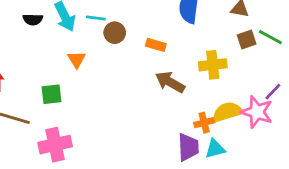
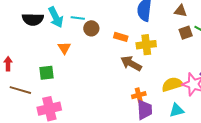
black semicircle: (33, 19) -> (33, 19), size x1.5
yellow cross: (213, 65) -> (146, 45), moved
orange cross: (204, 123) -> (139, 95), moved
cyan triangle: (215, 149) -> (177, 110), moved

